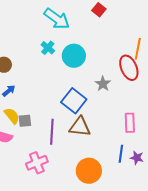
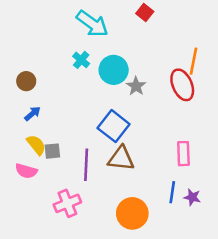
gray star: (103, 84) -> (136, 86), moved

